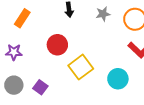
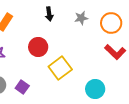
cyan circle: (118, 79) -> (95, 89), moved

